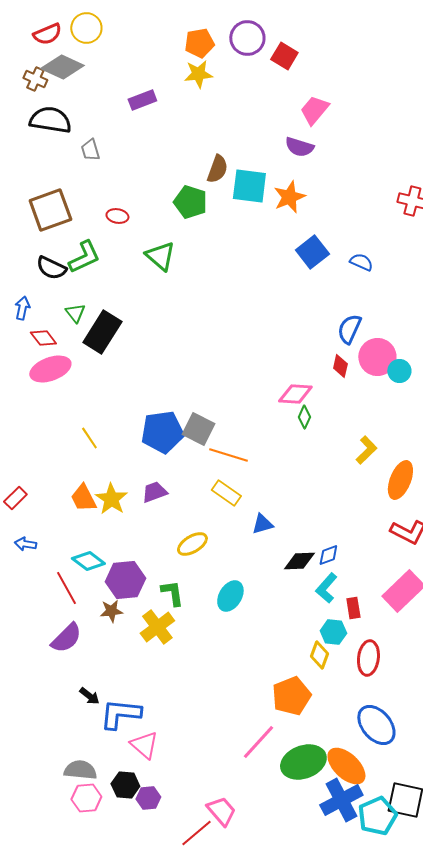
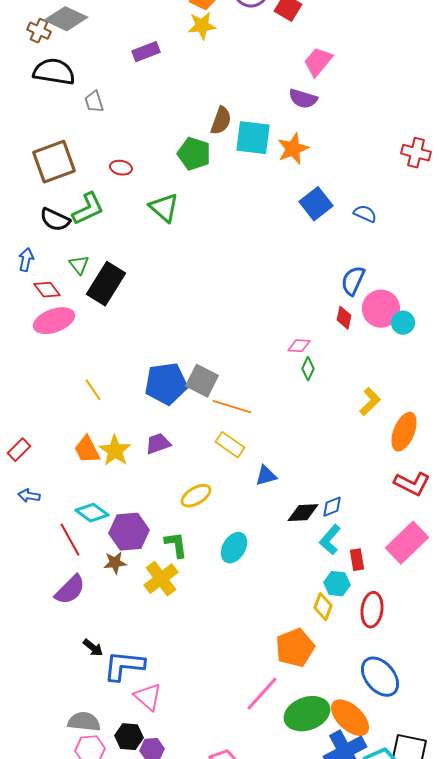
pink diamond: (295, 394) -> (299, 346), size x0.7

